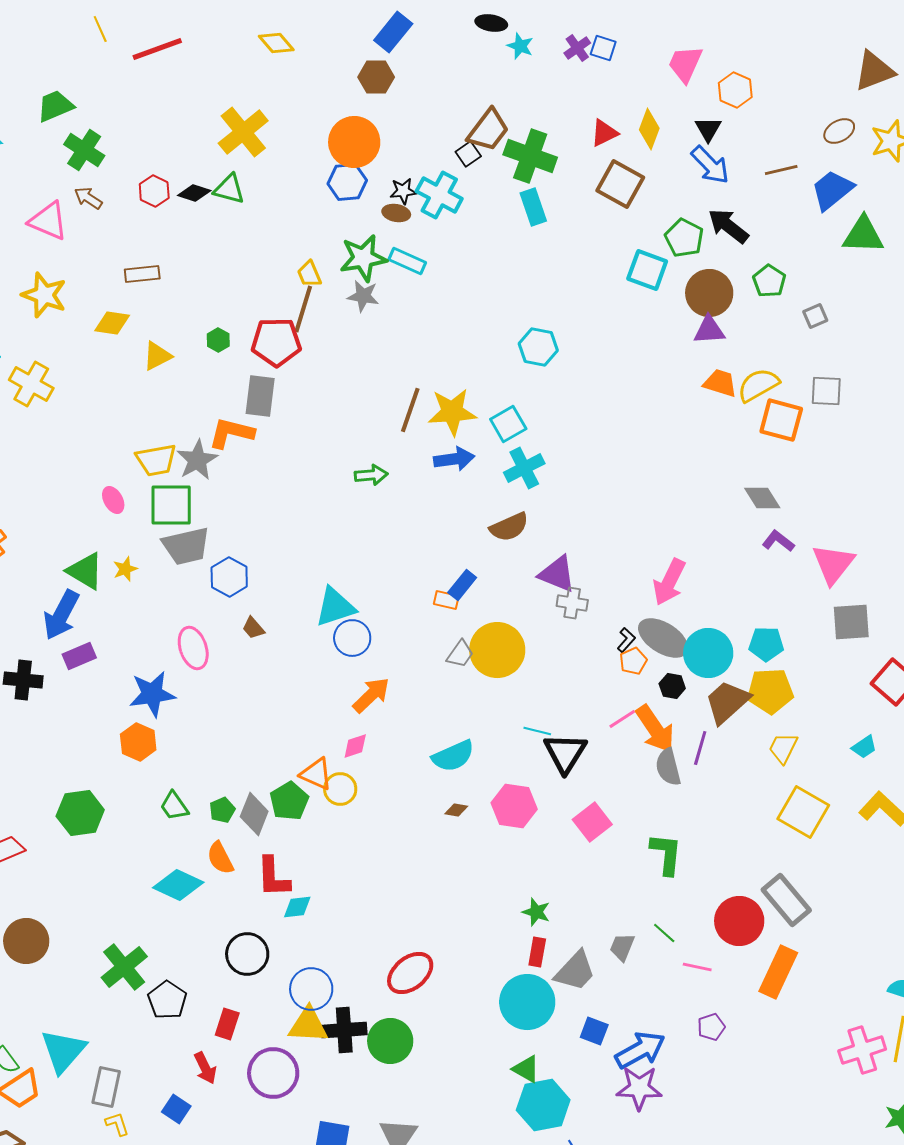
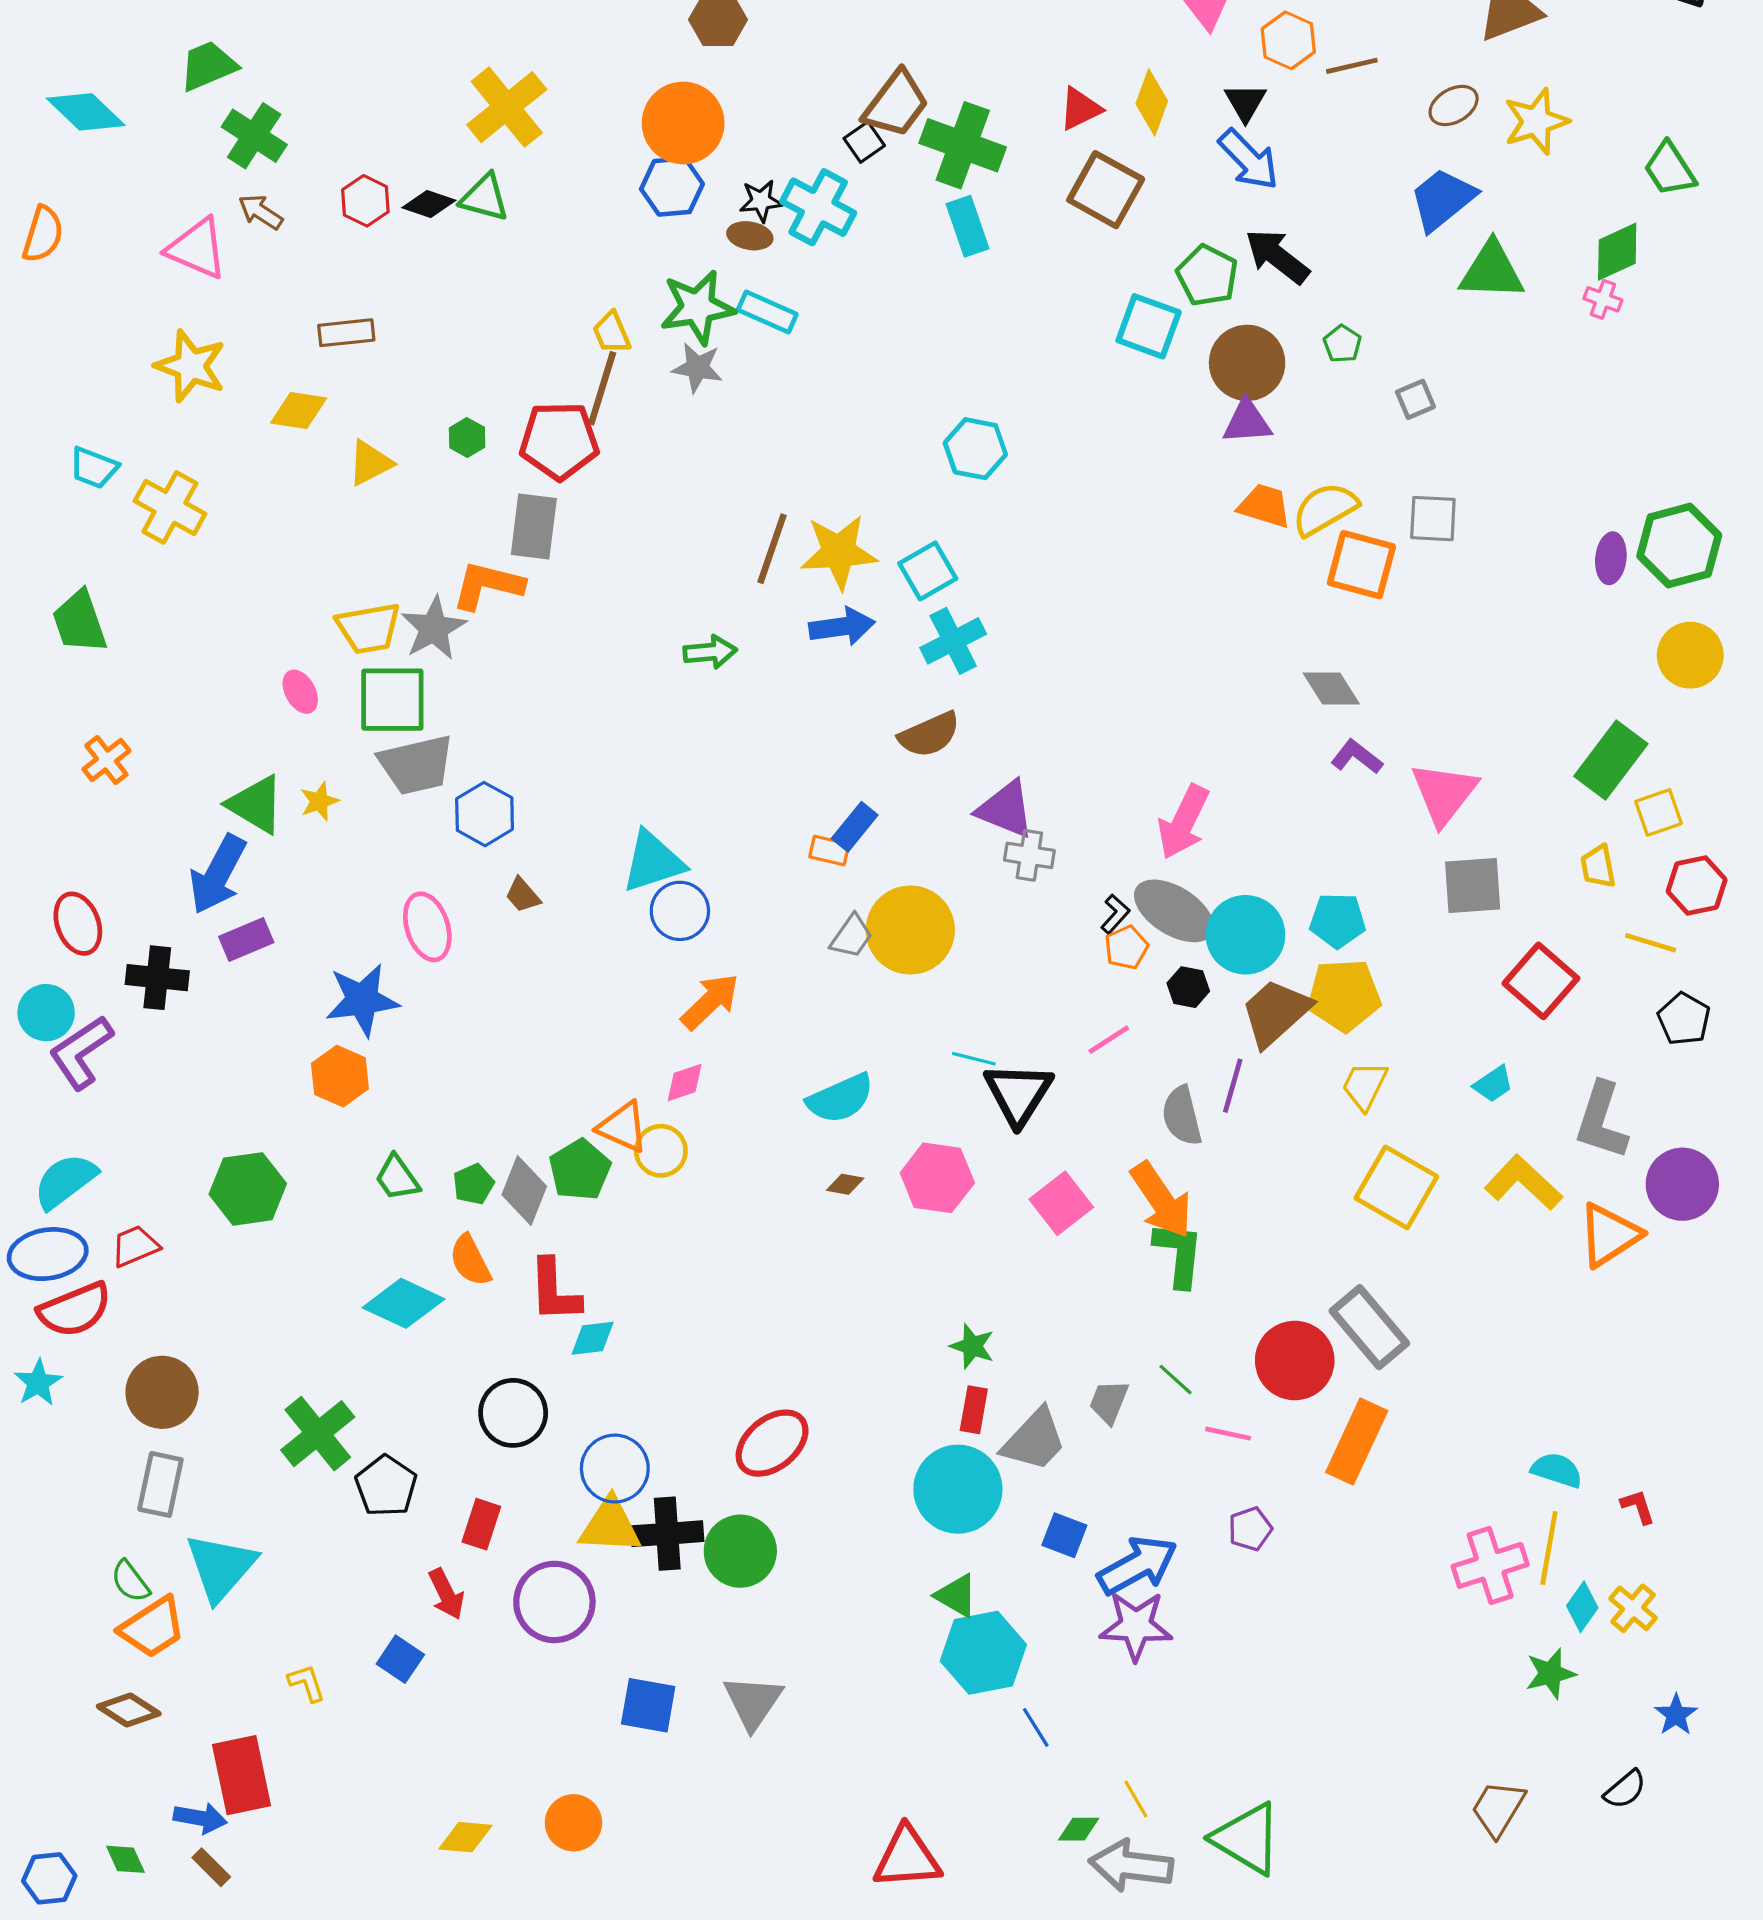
brown line: (781, 170) -> (1352, 66), moved
green pentagon: (769, 281) -> (1342, 344), size x0.7
orange arrow: (655, 729) -> (1161, 1200), moved
gray rectangle: (106, 1087) -> (160, 1484), moved

